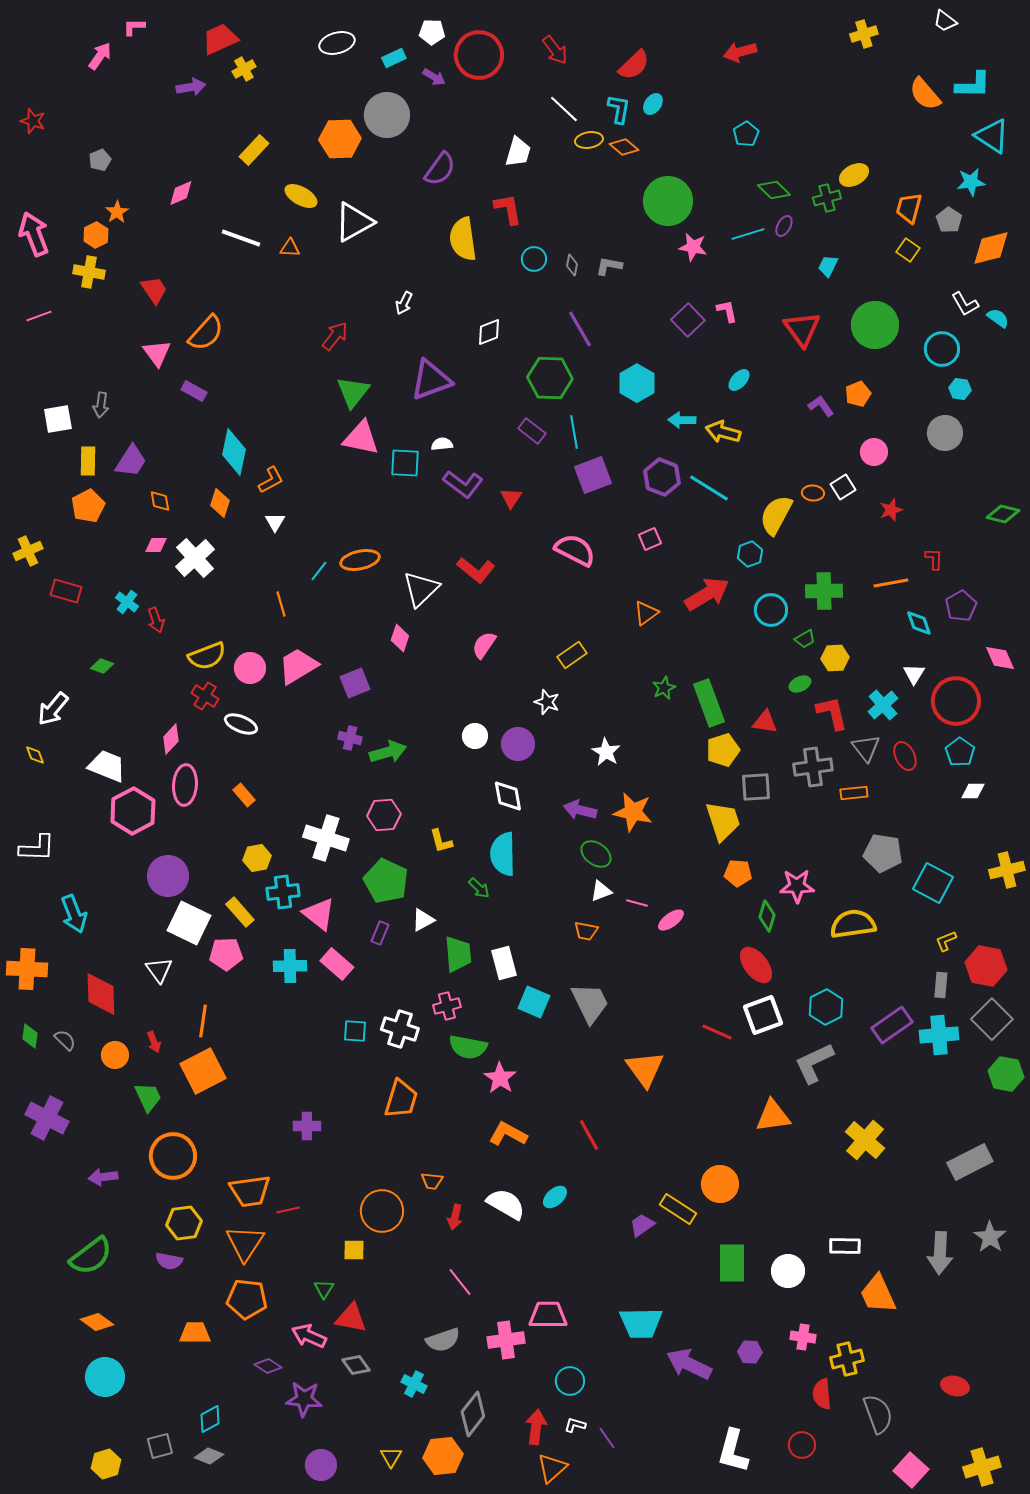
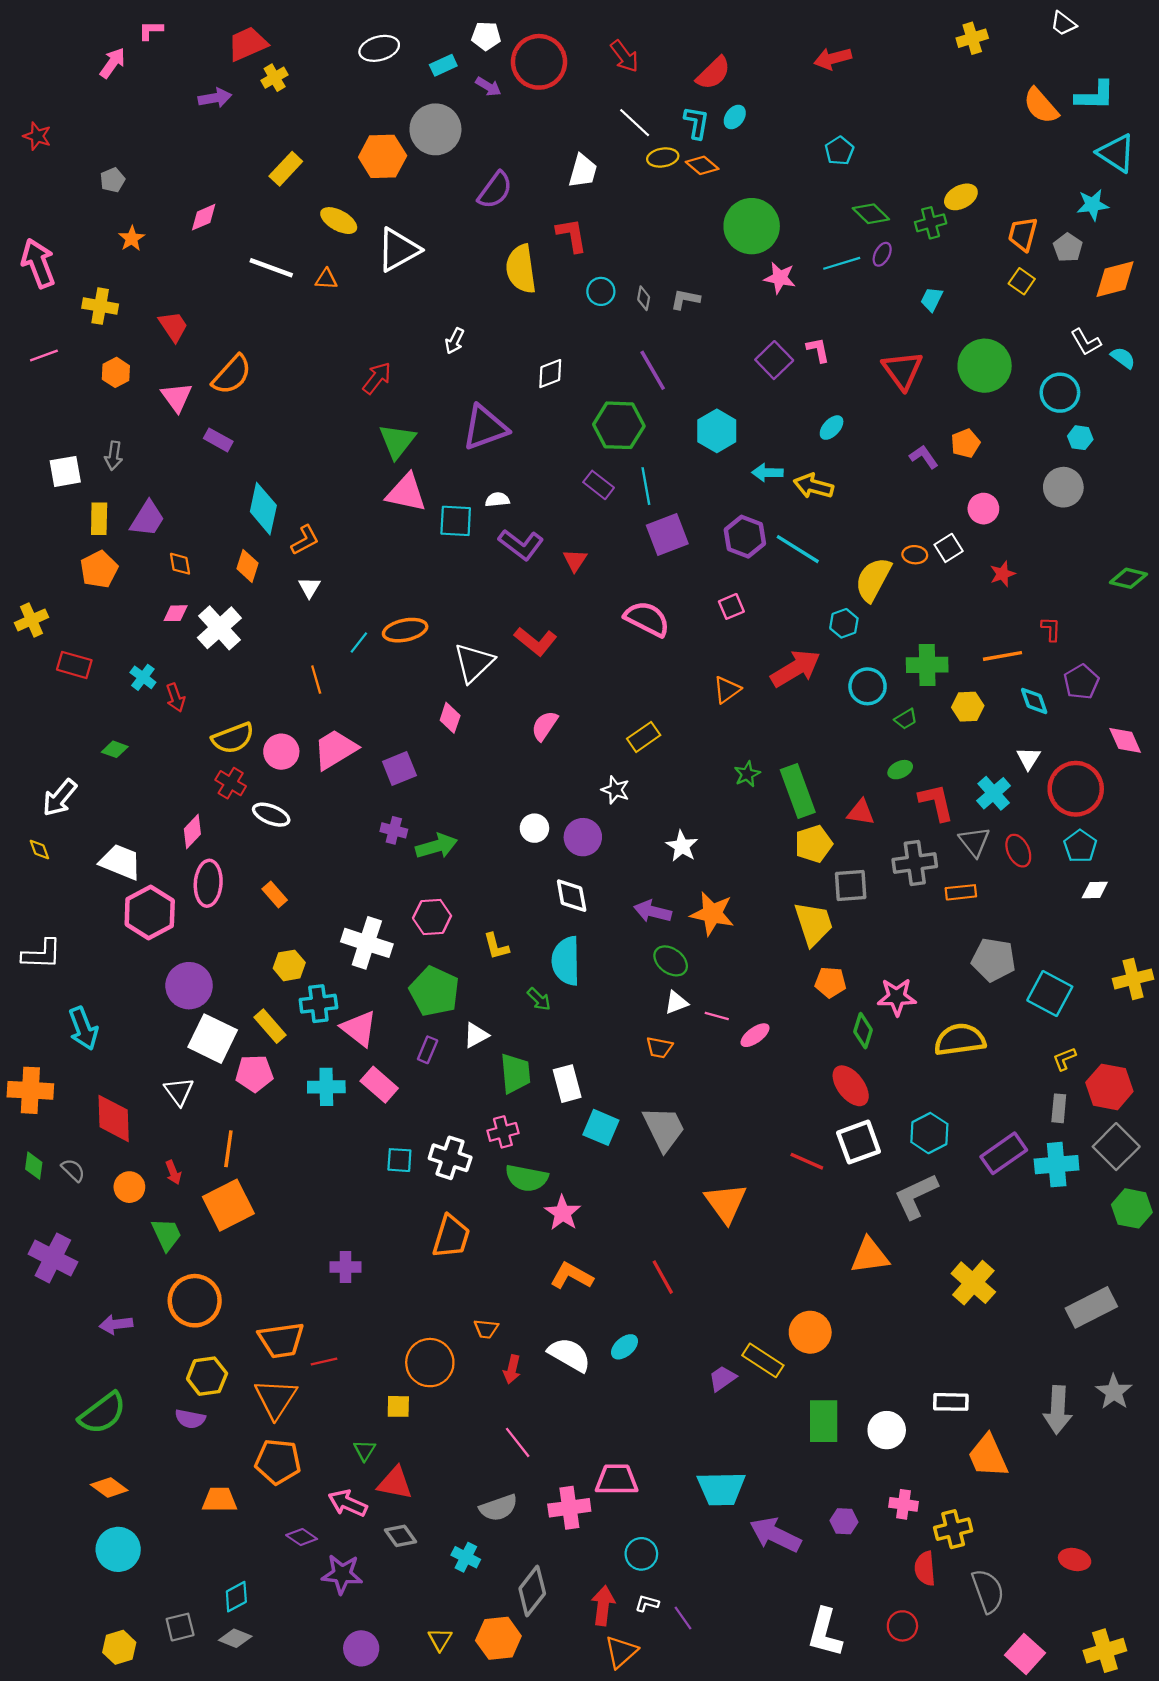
orange hexagon: (96, 235) -> (116, 372), moved
yellow hexagon: (835, 658) -> (968, 707), moved

